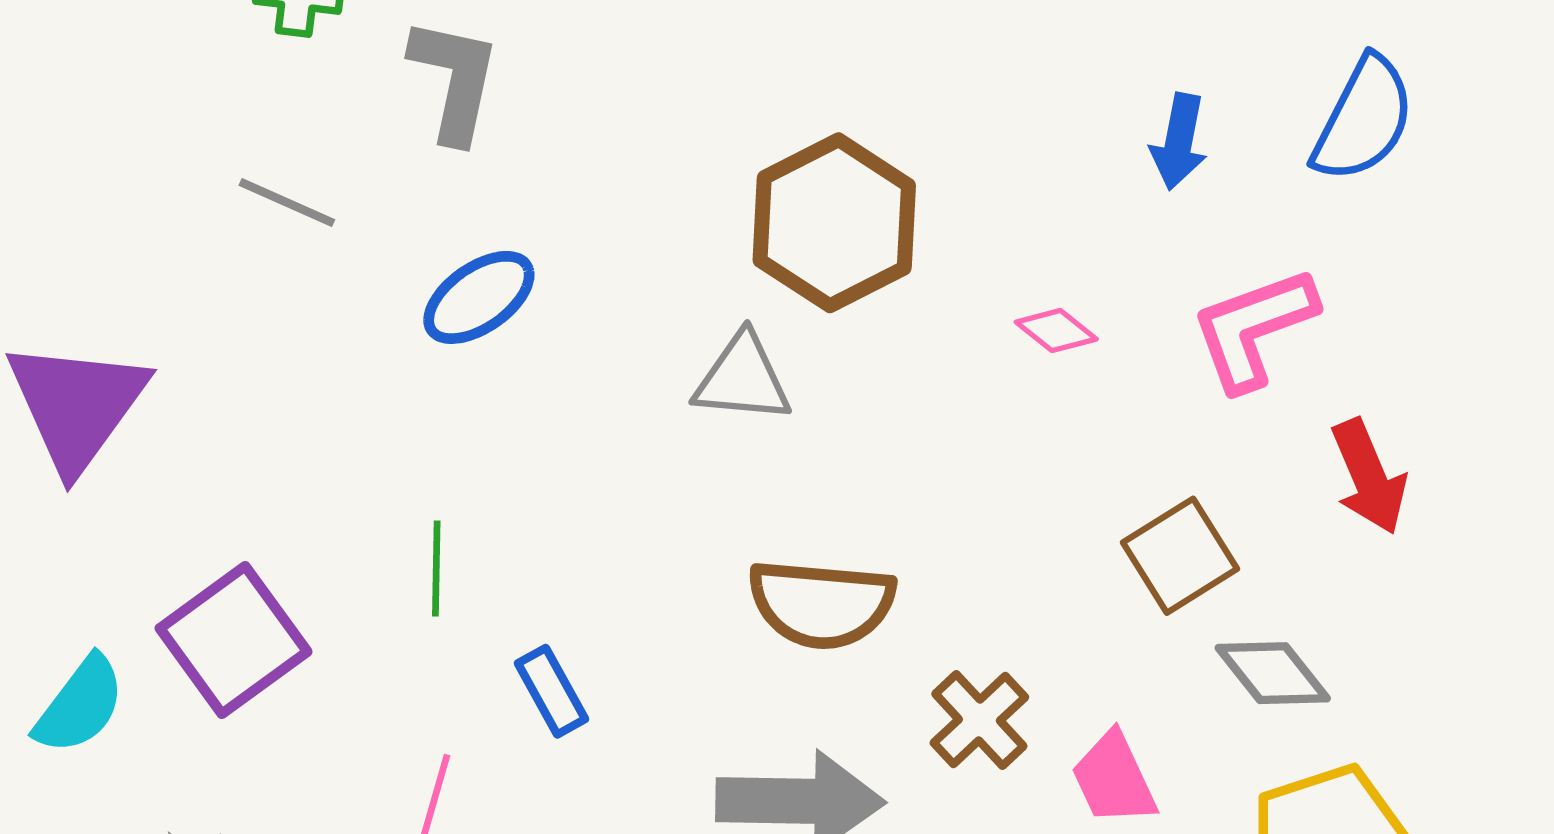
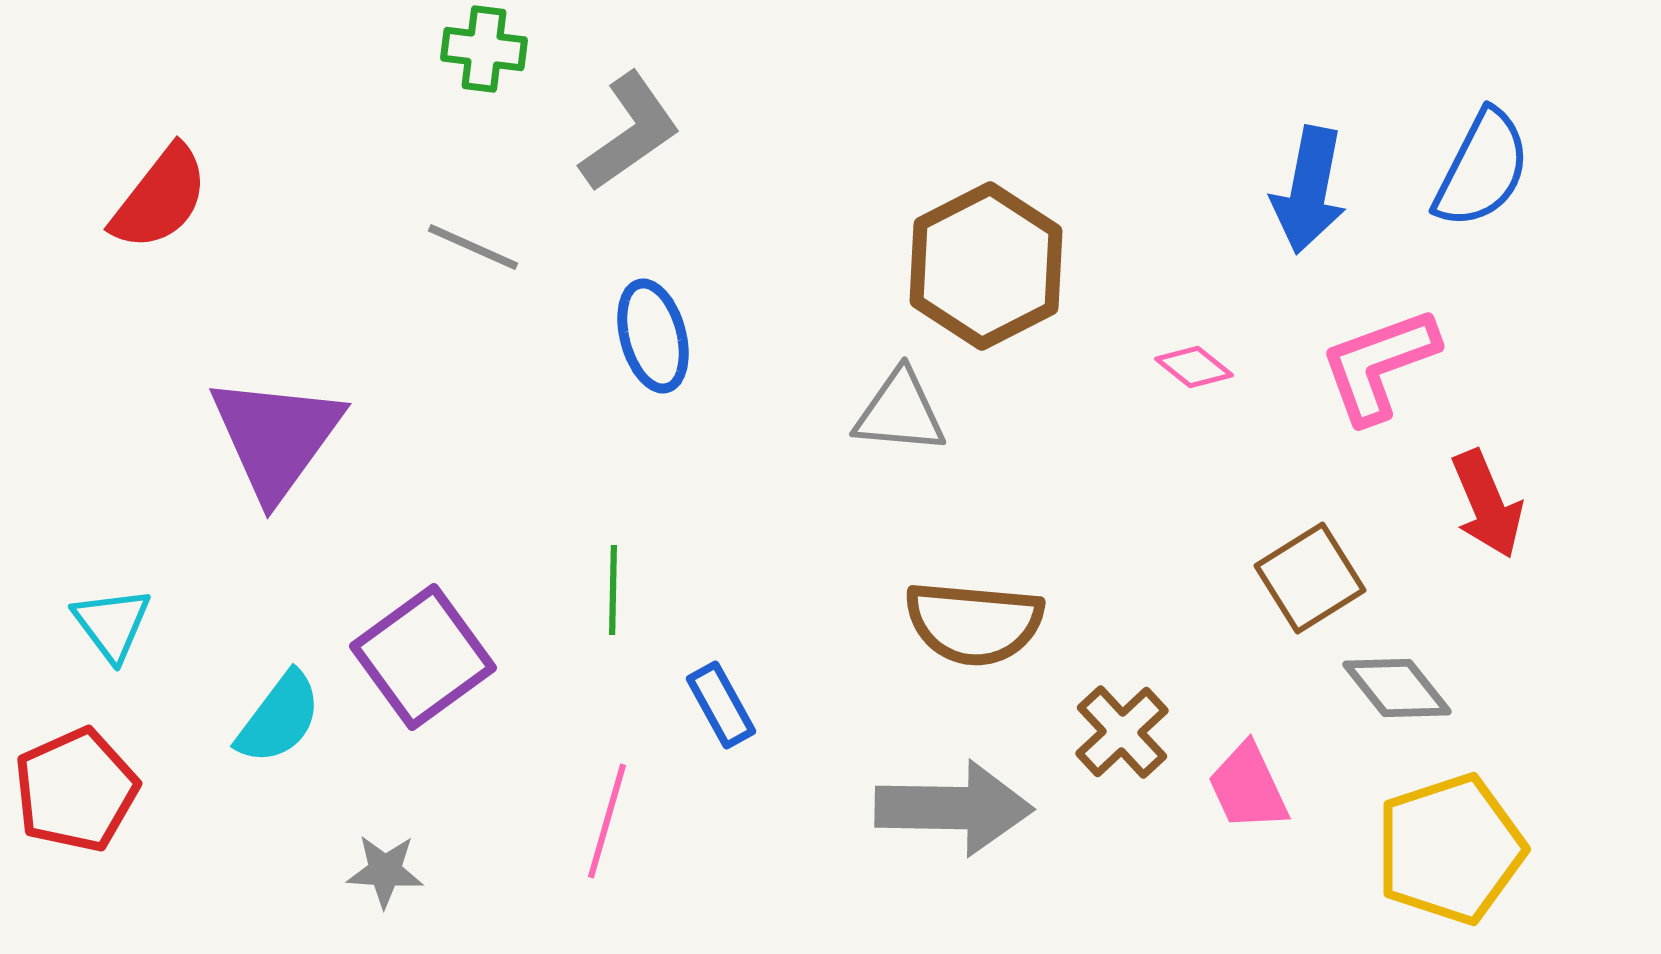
gray L-shape: (454, 80) -> (630, 132), turned 43
blue arrow: (1179, 142) -> (1309, 190), size x1.4
blue ellipse: (479, 297) -> (653, 336), turned -70

